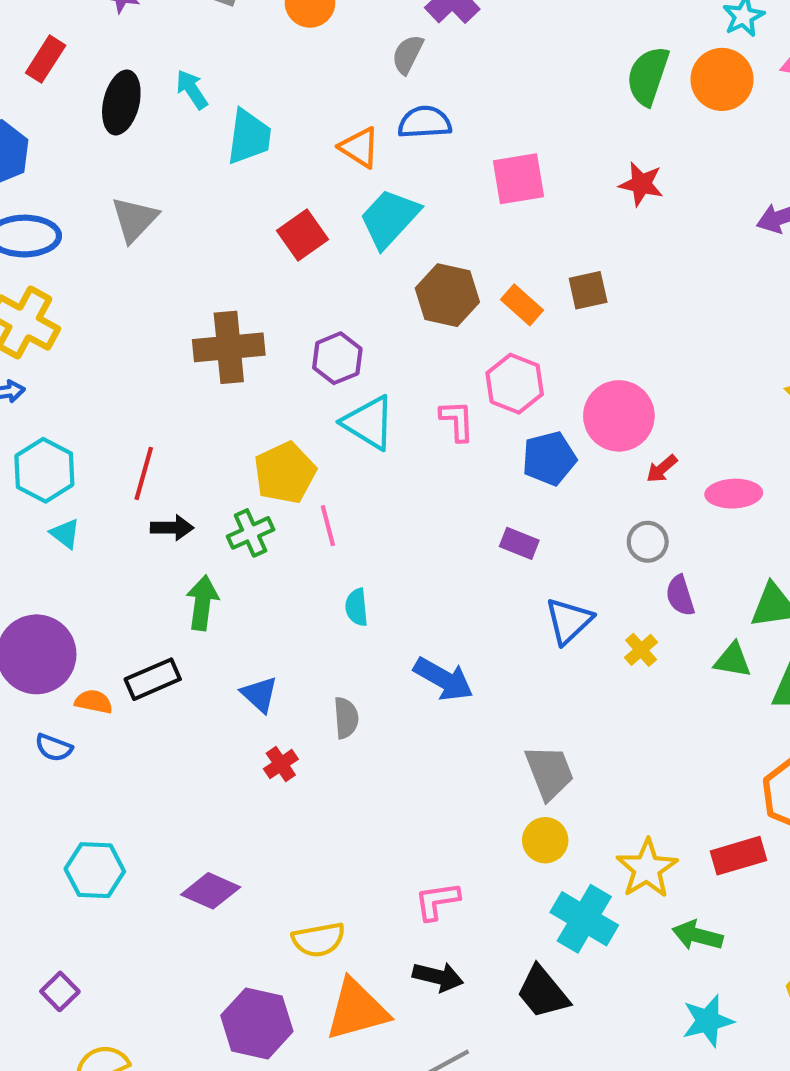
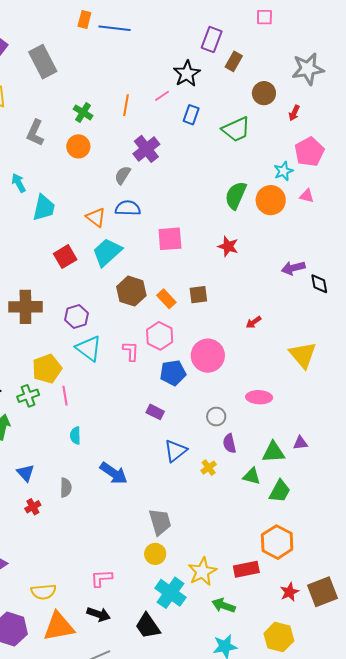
red arrow: (662, 469) -> (254, 322), moved

